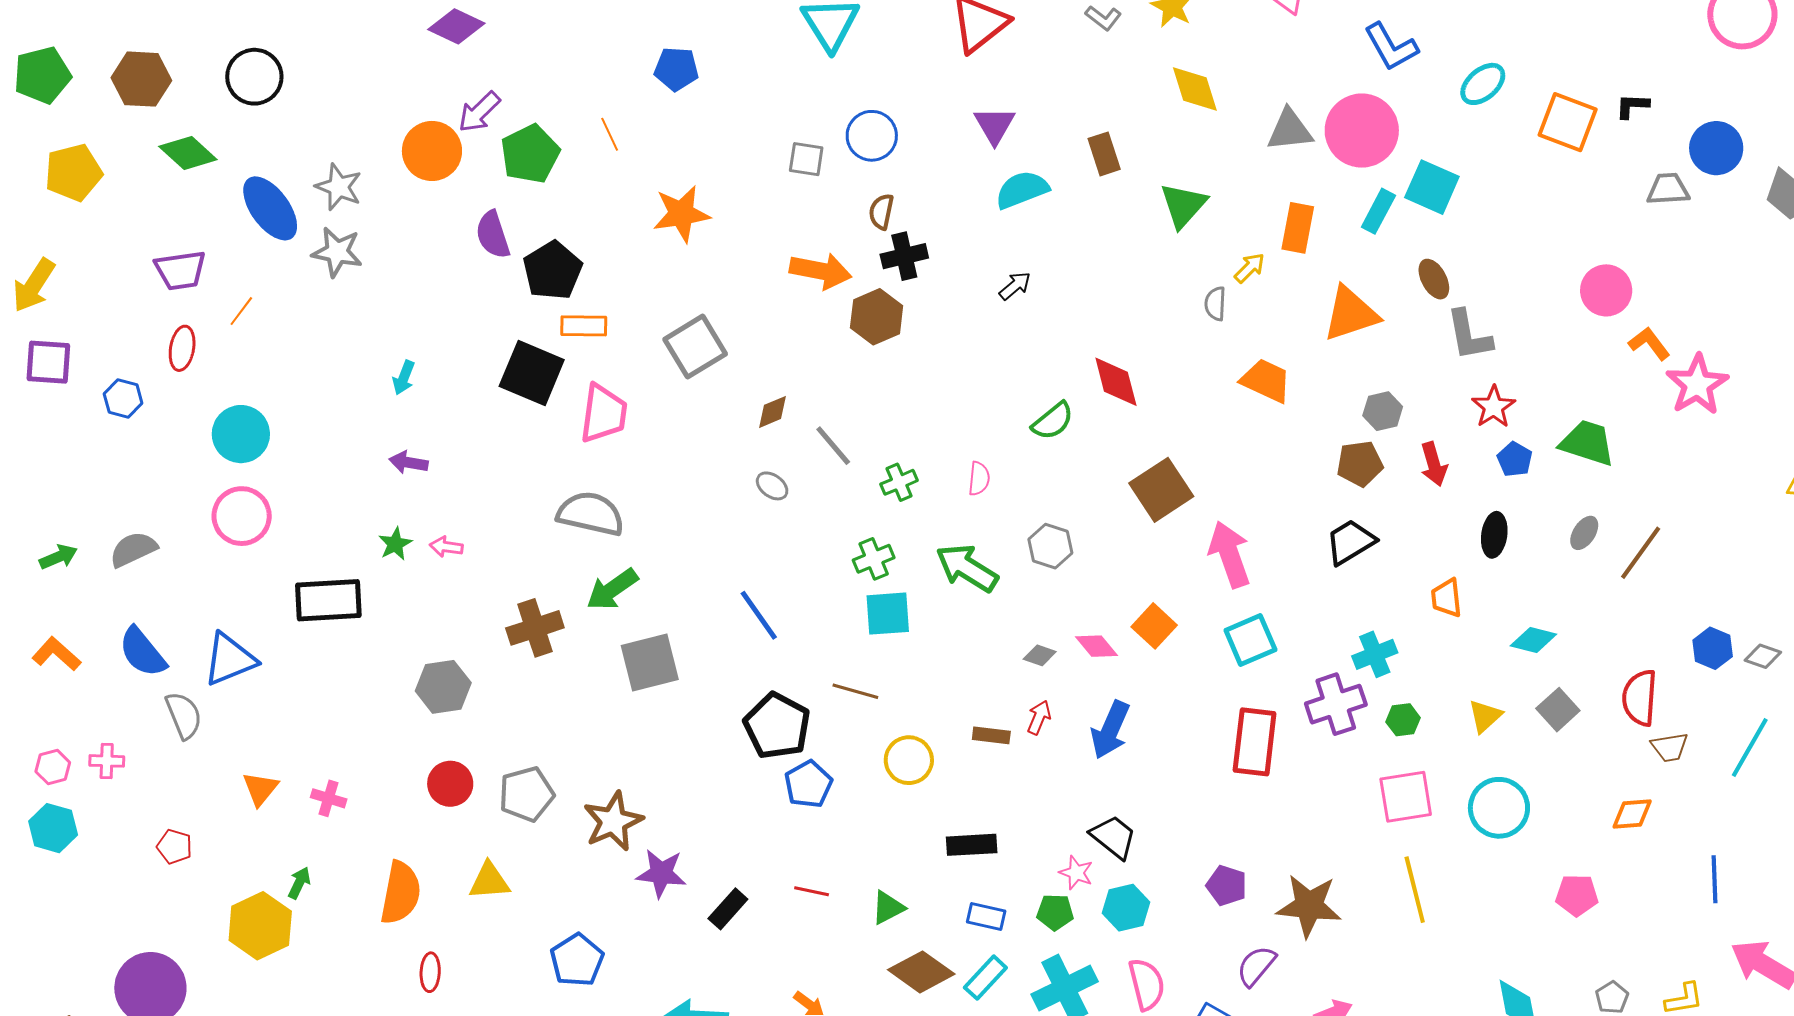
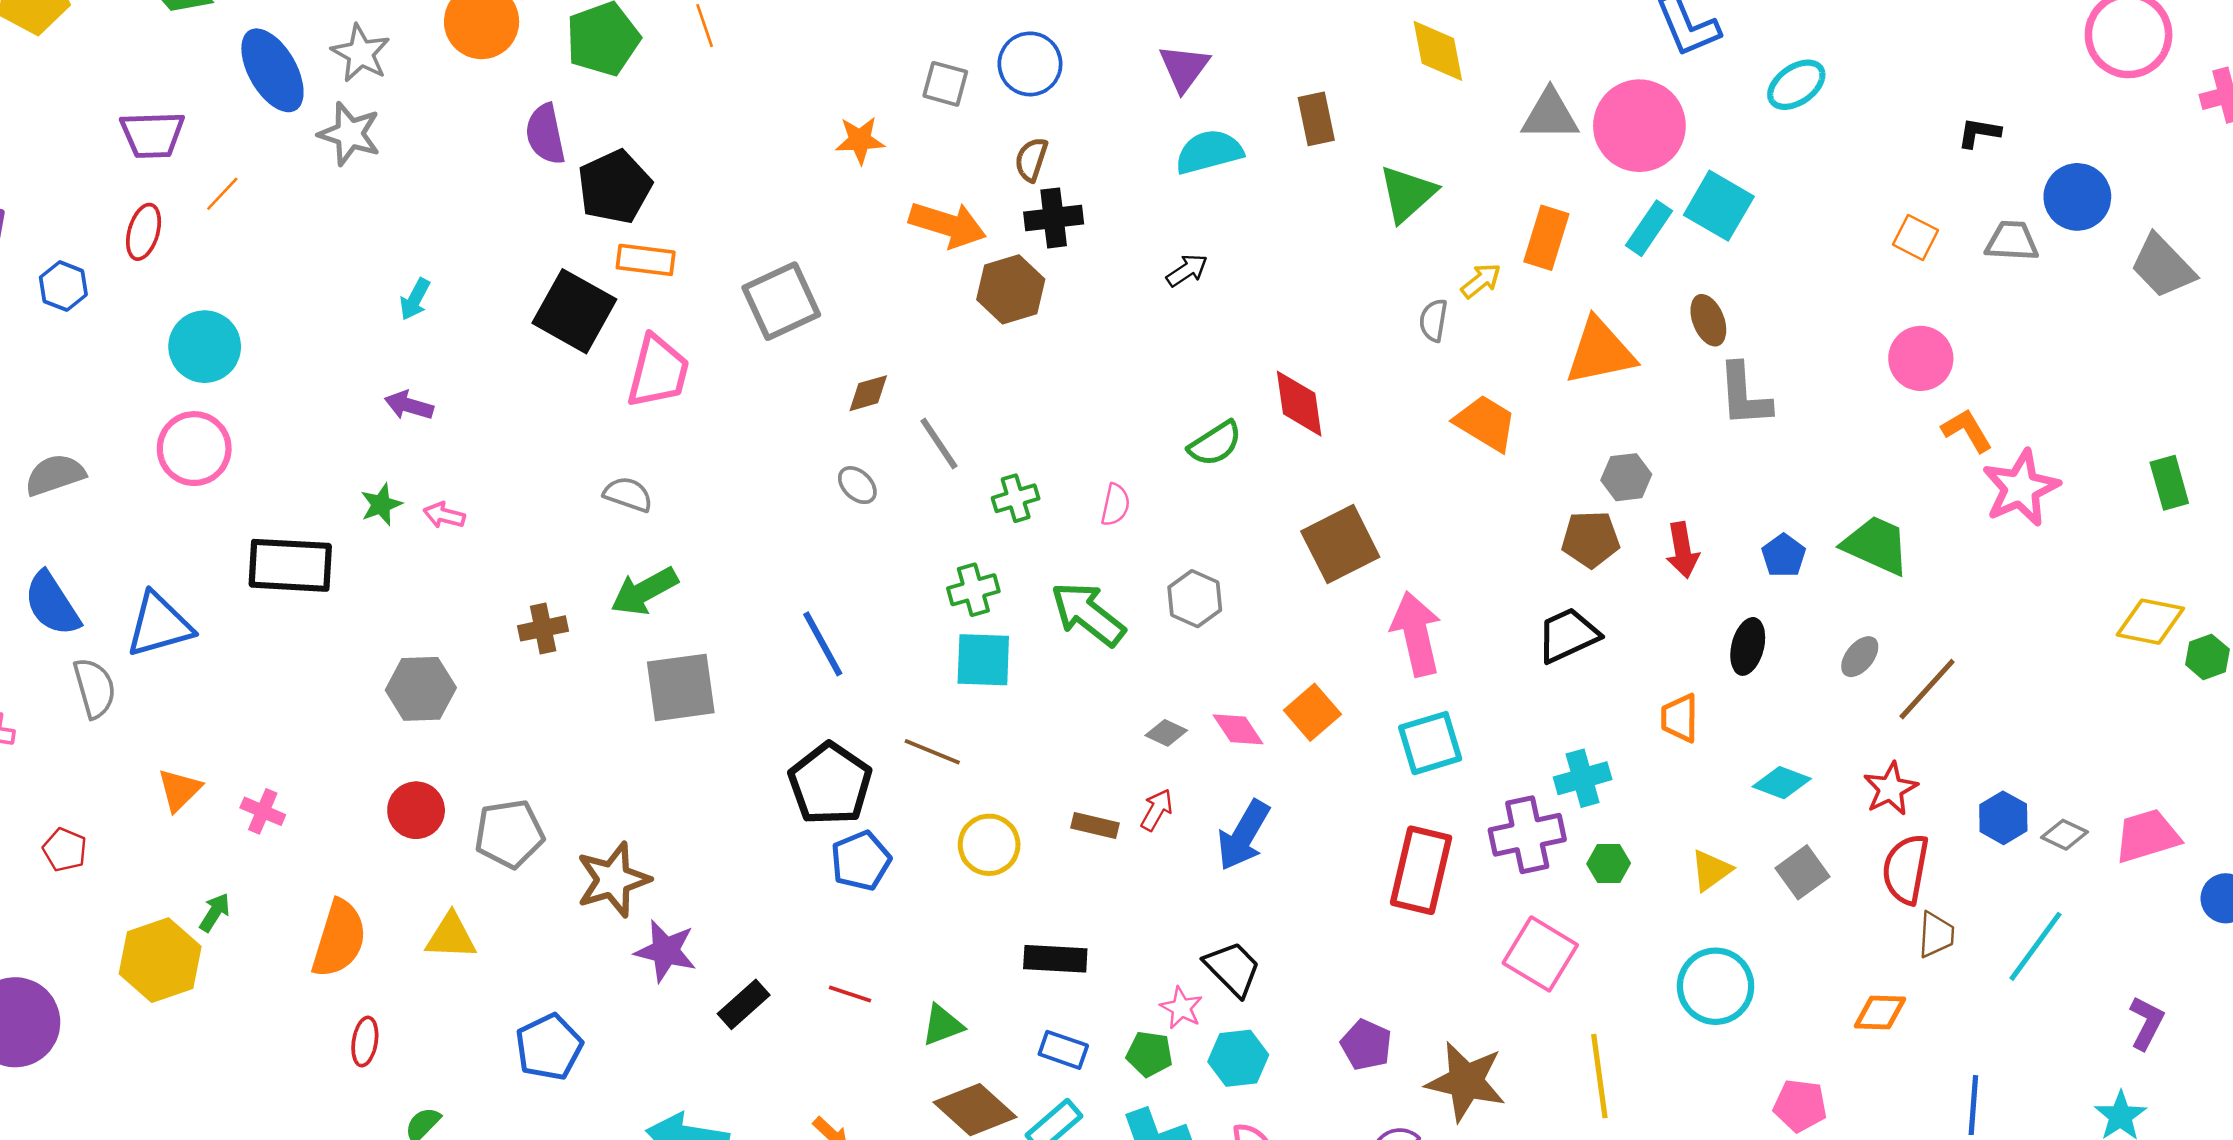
orange square: (1568, 122) -> (1915, 237), moved, size x0.6
orange star: (681, 214) -> (860, 140), moved, size x0.7
red star: (1494, 407) -> (1890, 789), moved
gray semicircle: (591, 514) -> (628, 494), size x0.6
brown cross: (535, 628) -> (543, 628), size x0.7
brown trapezoid: (1670, 747) -> (1936, 935), turned -84
pink square: (1406, 797) -> (1540, 954), moved, turned 34

